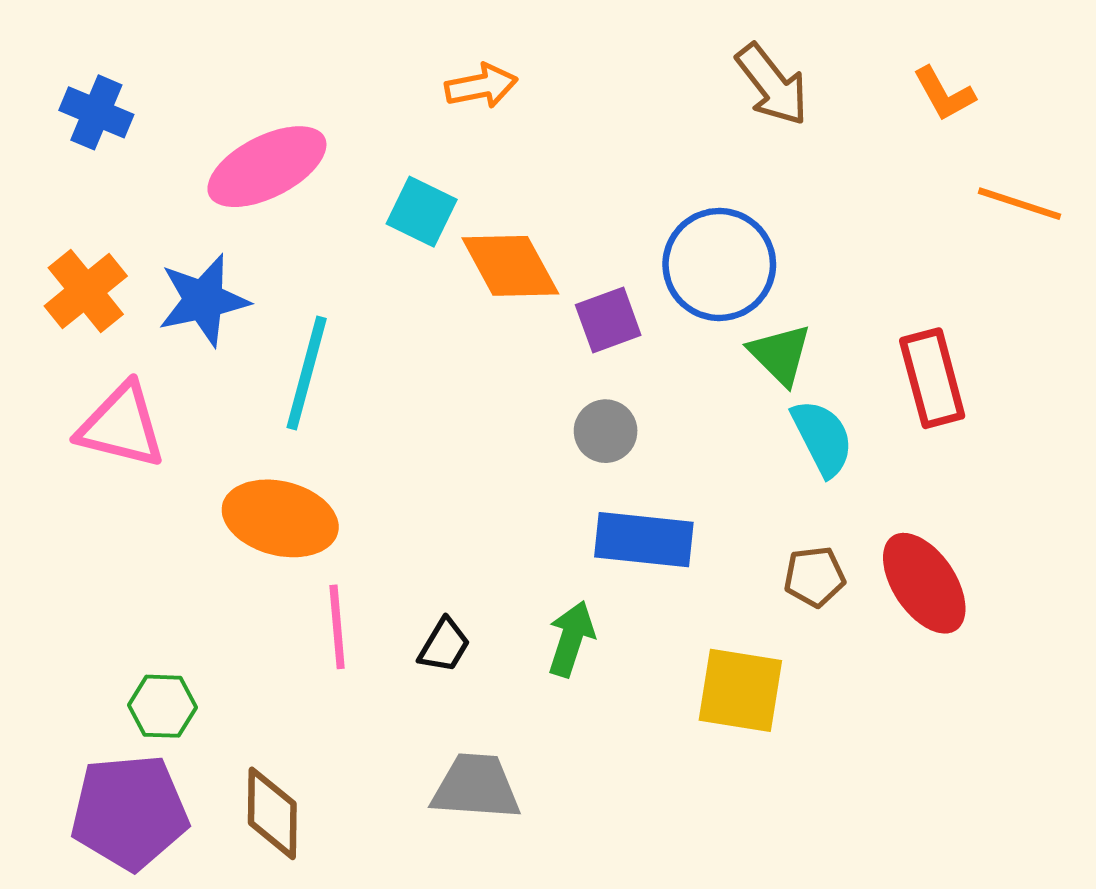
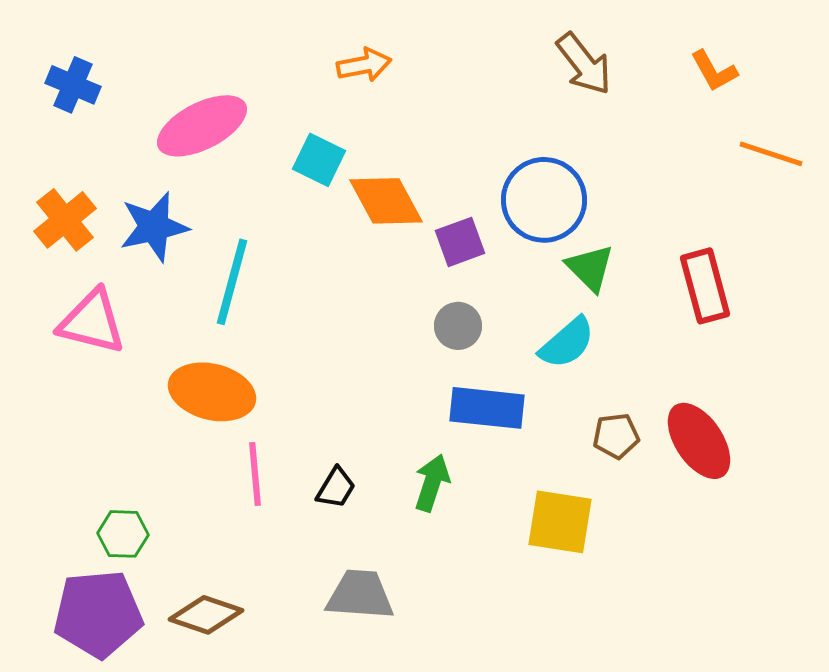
cyan semicircle: (822, 438) -> (567, 343), moved, turned 76
brown diamond: (272, 813) -> (206, 615), turned -72

